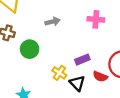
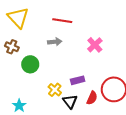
pink cross: (96, 19) -> (95, 45), turned 35
red semicircle: (100, 76) -> (92, 98), turned -96

